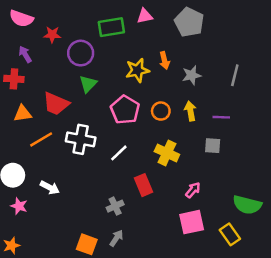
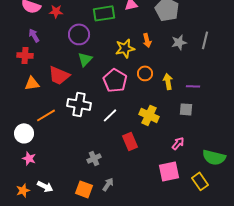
red star: (52, 35) -> (56, 11), moved
gray star: (192, 75) -> (179, 42), moved
gray line: (235, 75) -> (205, 40), moved
orange circle: (161, 111) -> (145, 73), moved
orange line: (41, 139) -> (46, 115), moved
white arrow: (50, 188) -> (45, 186), moved
pink arrow: (193, 190) -> (178, 143), moved
gray cross: (115, 206) -> (94, 158), moved

